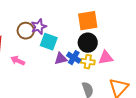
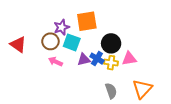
orange square: (88, 21) -> (87, 21), moved
brown circle: (26, 31) -> (50, 41), moved
pink arrow: (18, 61) -> (56, 62), moved

